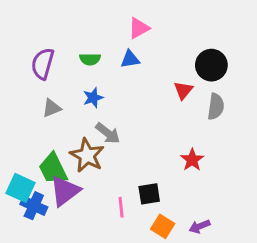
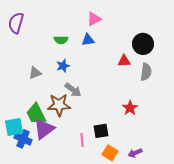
purple semicircle: (43, 64) -> (16, 23), moved
red triangle: (183, 90) -> (124, 61), turned 48
brown star: (87, 155) -> (59, 105), turned -30
cyan square: (20, 188) -> (14, 127), turned -36

